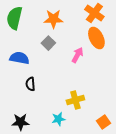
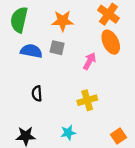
gray square: (48, 43) -> (57, 48), turned -32
blue semicircle: (19, 58) -> (31, 51), moved
yellow cross: (75, 100) -> (87, 100), moved

